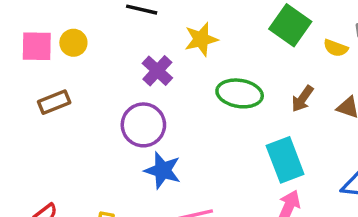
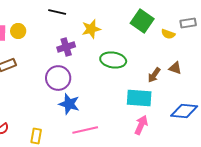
purple cross: (157, 71) -> (66, 47), turned 30
brown arrow: (302, 99) -> (154, 75), moved
cyan rectangle: (285, 160) -> (139, 98), turned -65

